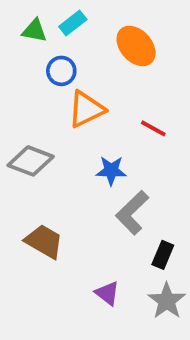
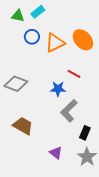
orange ellipse: (136, 46) -> (83, 40), moved
orange triangle: (86, 109) -> (55, 43), moved
red line: (153, 128) -> (74, 74), moved

